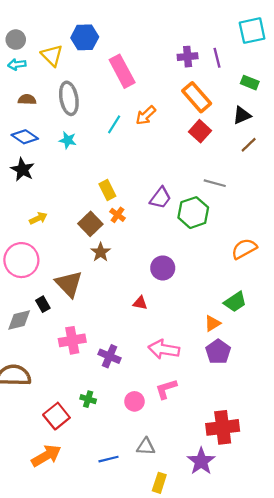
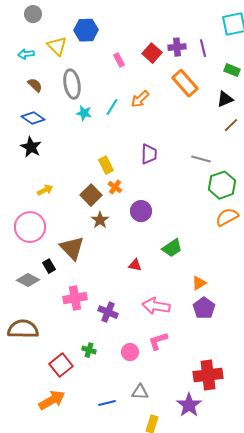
gray circle: (16, 40) -> (33, 14), moved
pink rectangle: (122, 71) -> (119, 60), size x0.5
brown semicircle: (27, 99) -> (35, 85), turned 42
red square: (200, 131) -> (152, 53), moved
cyan star: (68, 140) -> (84, 113), moved
purple trapezoid: (160, 198) -> (149, 154), moved, turned -35
green hexagon: (193, 213) -> (222, 185), moved
purple circle: (163, 268) -> (141, 211), moved
green trapezoid: (235, 302) -> (172, 248), moved
gray diamond: (19, 320) -> (28, 280), turned 40

